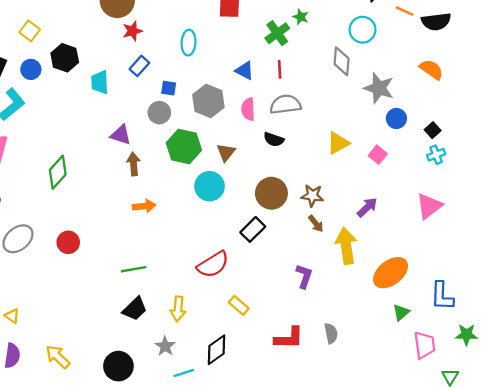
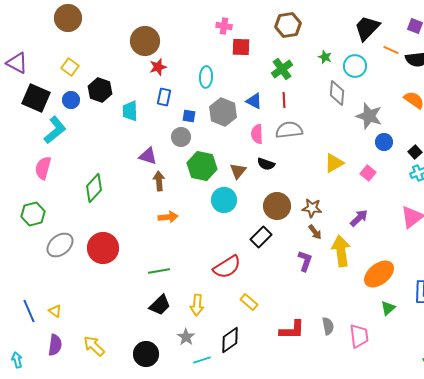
green star: (301, 17) -> (325, 57), moved
blue rectangle: (139, 66) -> (164, 97), turned -30
gray hexagon: (208, 101) -> (223, 112), moved
black semicircle: (274, 140) -> (266, 164), moved
red circle: (68, 242) -> (103, 248), size x1.6
purple L-shape: (304, 276) -> (305, 261), moved
pink trapezoid: (424, 345) -> (359, 336), moved

